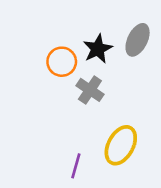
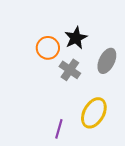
gray ellipse: (138, 40) -> (107, 61), moved

